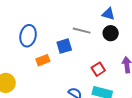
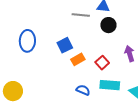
gray line: (82, 31) -> (81, 15), moved
orange rectangle: (43, 60) -> (78, 59), moved

